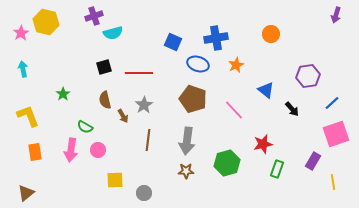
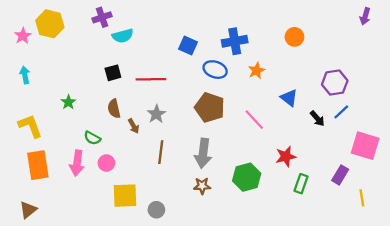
blue line: (332, 103) -> (341, 112), moved
pink square: (336, 134) -> (365, 146), turned 36
orange rectangle: (35, 152) -> (38, 165), size x1.5
yellow square: (115, 180) -> (125, 196), size x1.4

